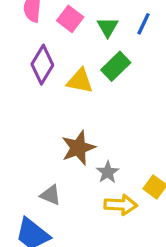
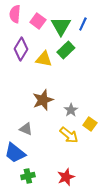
green triangle: (108, 27) -> (61, 26), size x1.5
gray star: (108, 172) -> (71, 110), moved
yellow arrow: (121, 205) -> (69, 135), turned 36

